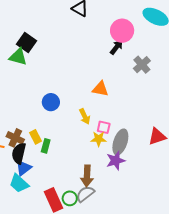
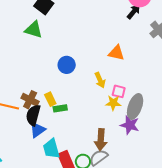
green triangle: (18, 57) -> (34, 30), moved
green rectangle: (46, 146) -> (60, 108), turned 64
purple star: (116, 161) -> (130, 125), turned 30
cyan trapezoid: (19, 183) -> (51, 149), moved, turned 30

